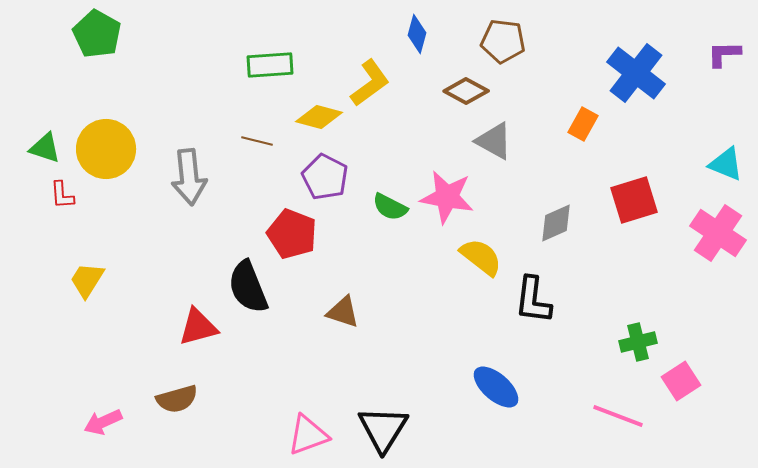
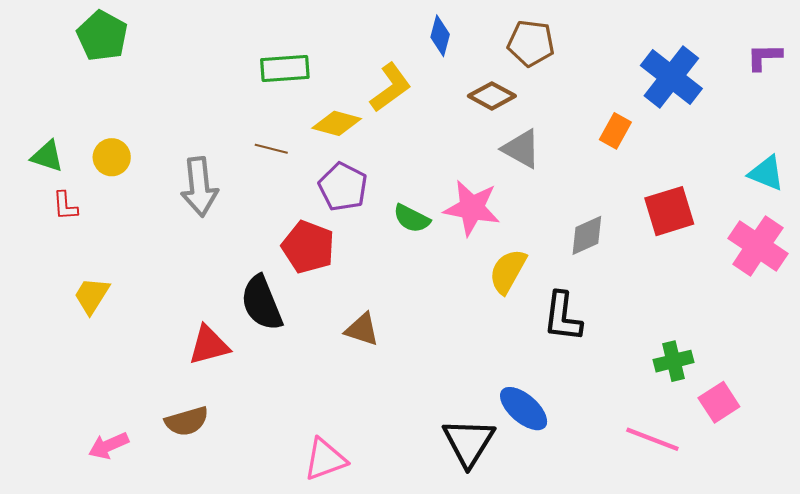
yellow circle: (106, 149) -> (112, 157), size x0.6
yellow semicircle: (481, 257) -> (508, 271), turned -99
black triangle: (383, 429) -> (469, 442), moved

